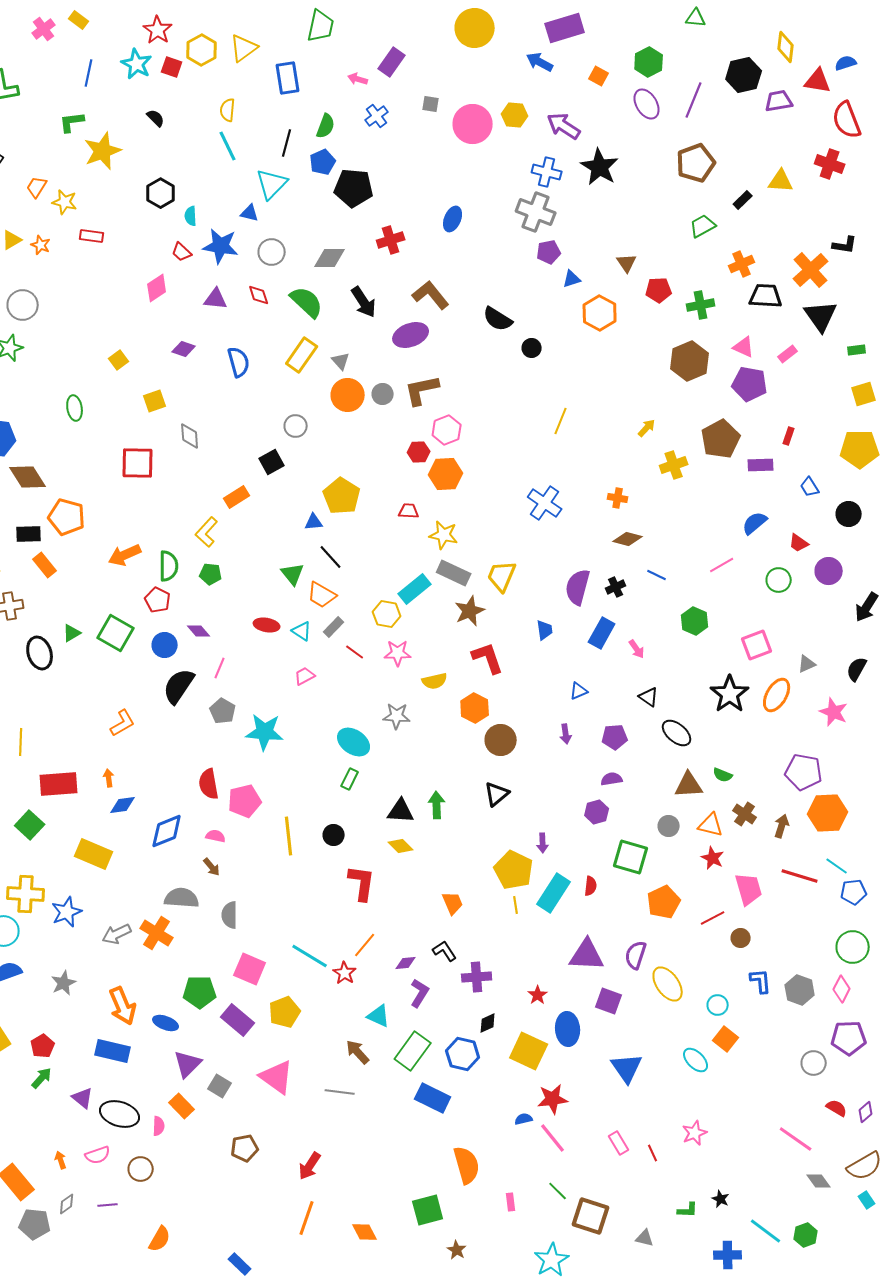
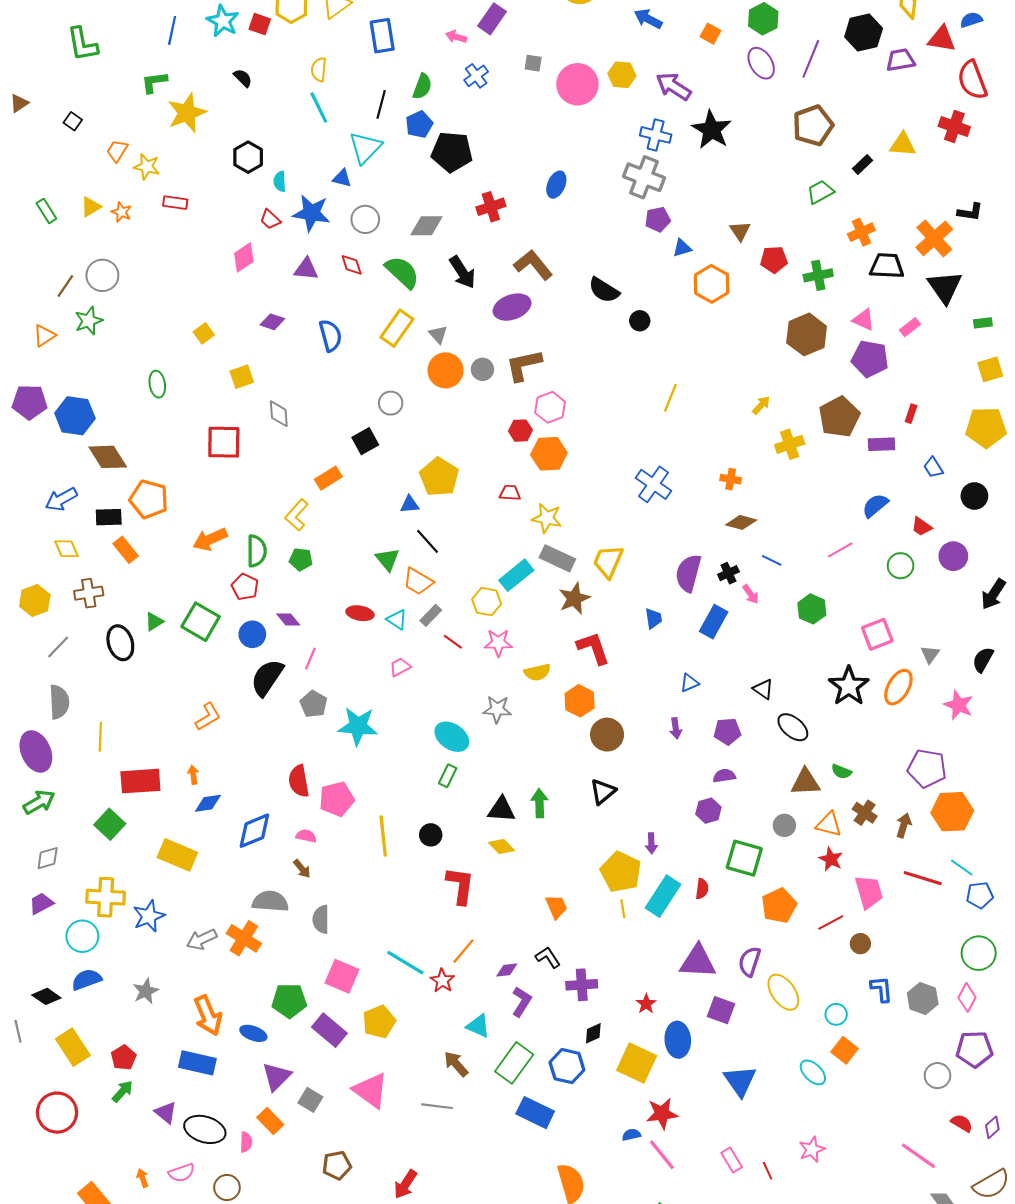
pink arrow: (637, 649) -> (751, 594), moved
gray triangle: (807, 664) -> (930, 654), turned -30

